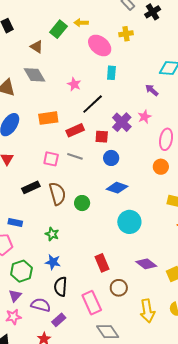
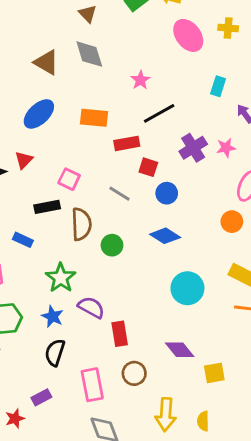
brown triangle: (37, 47) -> (88, 14), moved
cyan rectangle: (111, 73) -> (218, 86), moved
red square: (102, 137) -> (148, 167), moved
gray line: (75, 156) -> (119, 194), moved
pink square: (51, 159) -> (69, 179), moved
blue rectangle: (15, 222) -> (23, 240), moved
cyan circle: (129, 222) -> (187, 288), moved
green star: (52, 234) -> (61, 278), size x1.5
purple semicircle: (41, 305) -> (91, 307), moved

